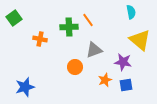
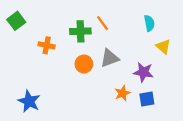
cyan semicircle: (131, 12) -> (149, 23), moved
yellow triangle: (140, 40) -> (163, 46), size x0.6
orange circle: (75, 67) -> (84, 64), moved
blue star: (25, 87) -> (29, 101), turned -30

